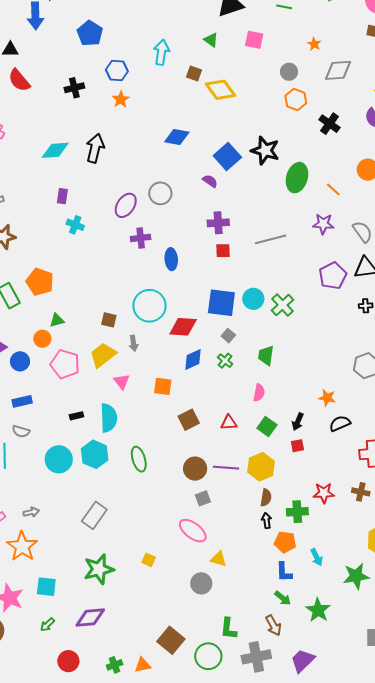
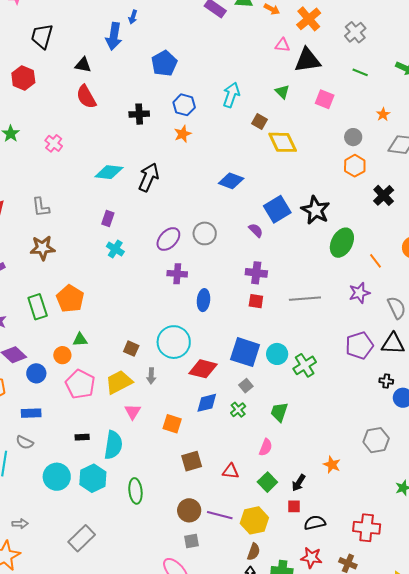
purple star: (323, 224) -> (359, 293), turned -30
black semicircle: (340, 423) -> (315, 523), moved

